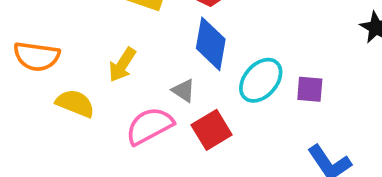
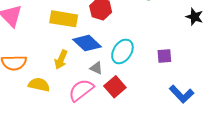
blue diamond: (211, 44) -> (87, 43), moved, turned -48
cyan ellipse: (261, 80) -> (122, 51), moved

